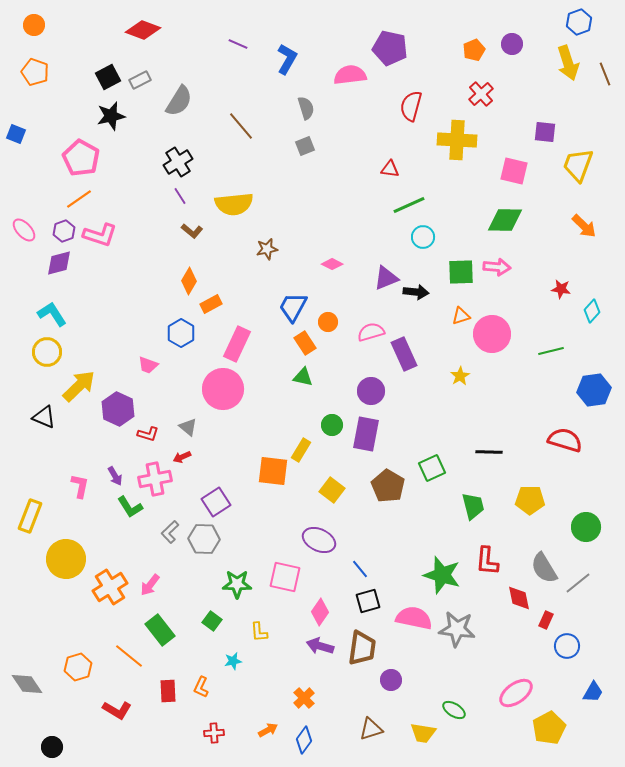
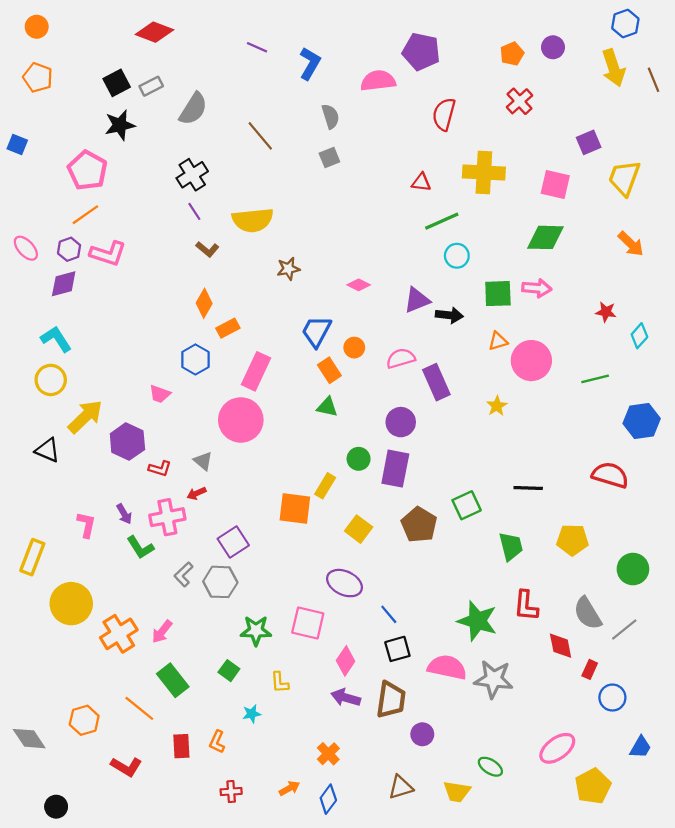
purple square: (545, 132) -> (589, 142), turned -30
yellow cross: (457, 140) -> (484, 173), moved

